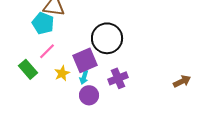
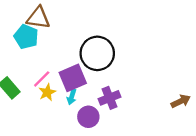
pink line: (47, 51) -> (42, 79), moved
purple circle: (89, 95) -> (88, 117), moved

